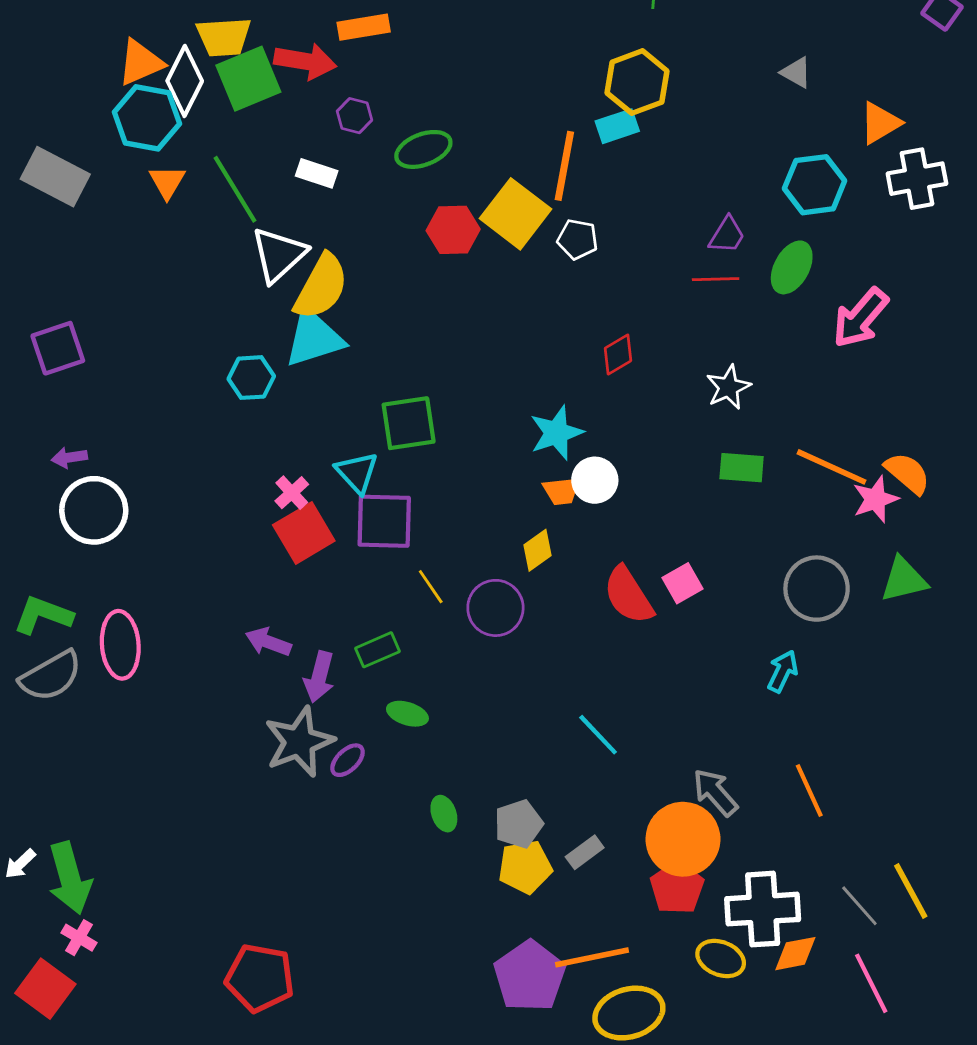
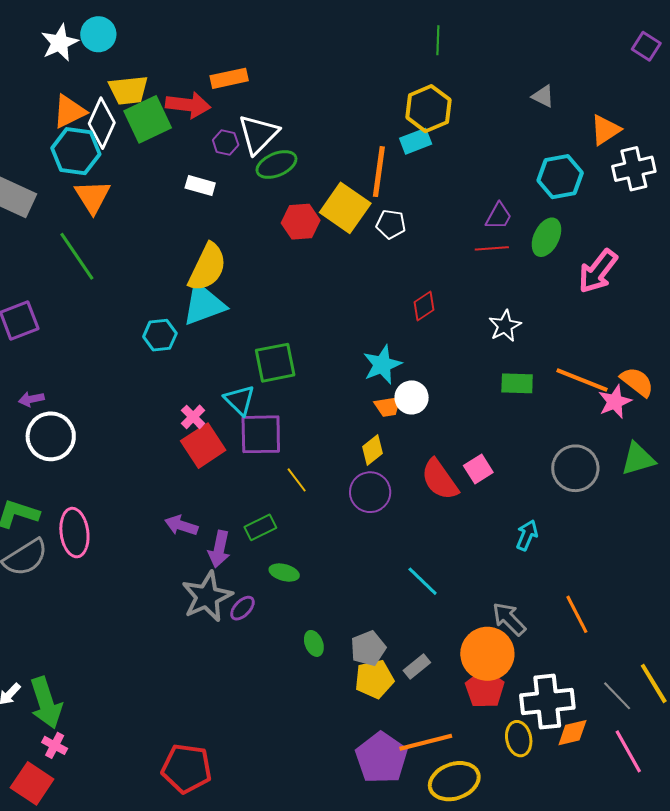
orange triangle: (167, 182) -> (93, 197), size x1.4
green line: (235, 189) -> (77, 256), moved
white triangle: (279, 255) -> (258, 134), moved
purple circle: (495, 608) -> (370, 492), moved
cyan arrow: (783, 671) -> (527, 535), moved
yellow ellipse: (721, 958) -> (519, 739), turned 60

